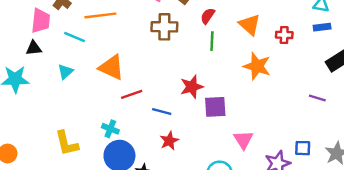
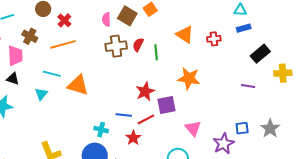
red semicircle: (208, 16) -> (138, 45), moved
cyan line: (74, 37) -> (52, 74), moved
black triangle: (34, 48) -> (13, 79), turned 32
orange star: (257, 66) -> (189, 78), moved
red line: (132, 94) -> (146, 119), moved
cyan cross: (110, 129) -> (101, 130), moved

